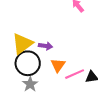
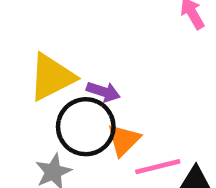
black circle: (28, 63) -> (86, 127), moved

